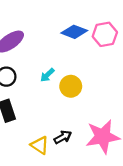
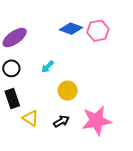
yellow circle: (71, 86) -> (68, 91), moved
yellow triangle: (40, 145) -> (30, 118), moved

